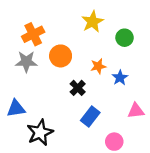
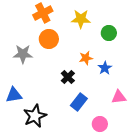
yellow star: (93, 22) -> (81, 19), turned 30
orange cross: (33, 34) -> (43, 13), moved
orange circle: (61, 56) -> (49, 39), moved

